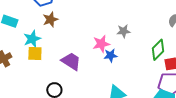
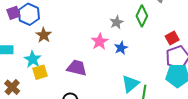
green diamond: (158, 50) -> (142, 16), moved
blue star: (111, 55) -> (121, 48), moved

